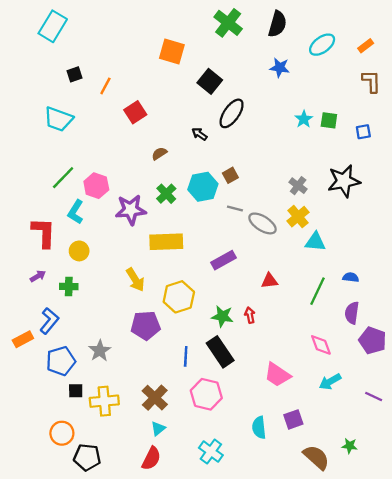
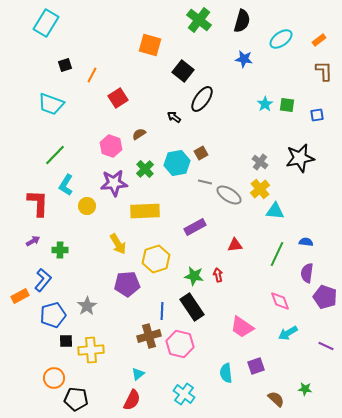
pink hexagon: (96, 186) -> (111, 146), moved
yellow circle: (79, 251) -> (87, 206), moved
brown cross: (155, 398) -> (149, 336), moved, turned 30
brown semicircle: (316, 457) -> (276, 399), size x0.7

